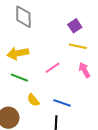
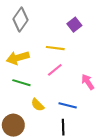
gray diamond: (23, 17) -> (21, 19), turned 40
yellow line: (78, 46) -> (55, 48), moved
pink arrow: (84, 70) -> (88, 82), moved

